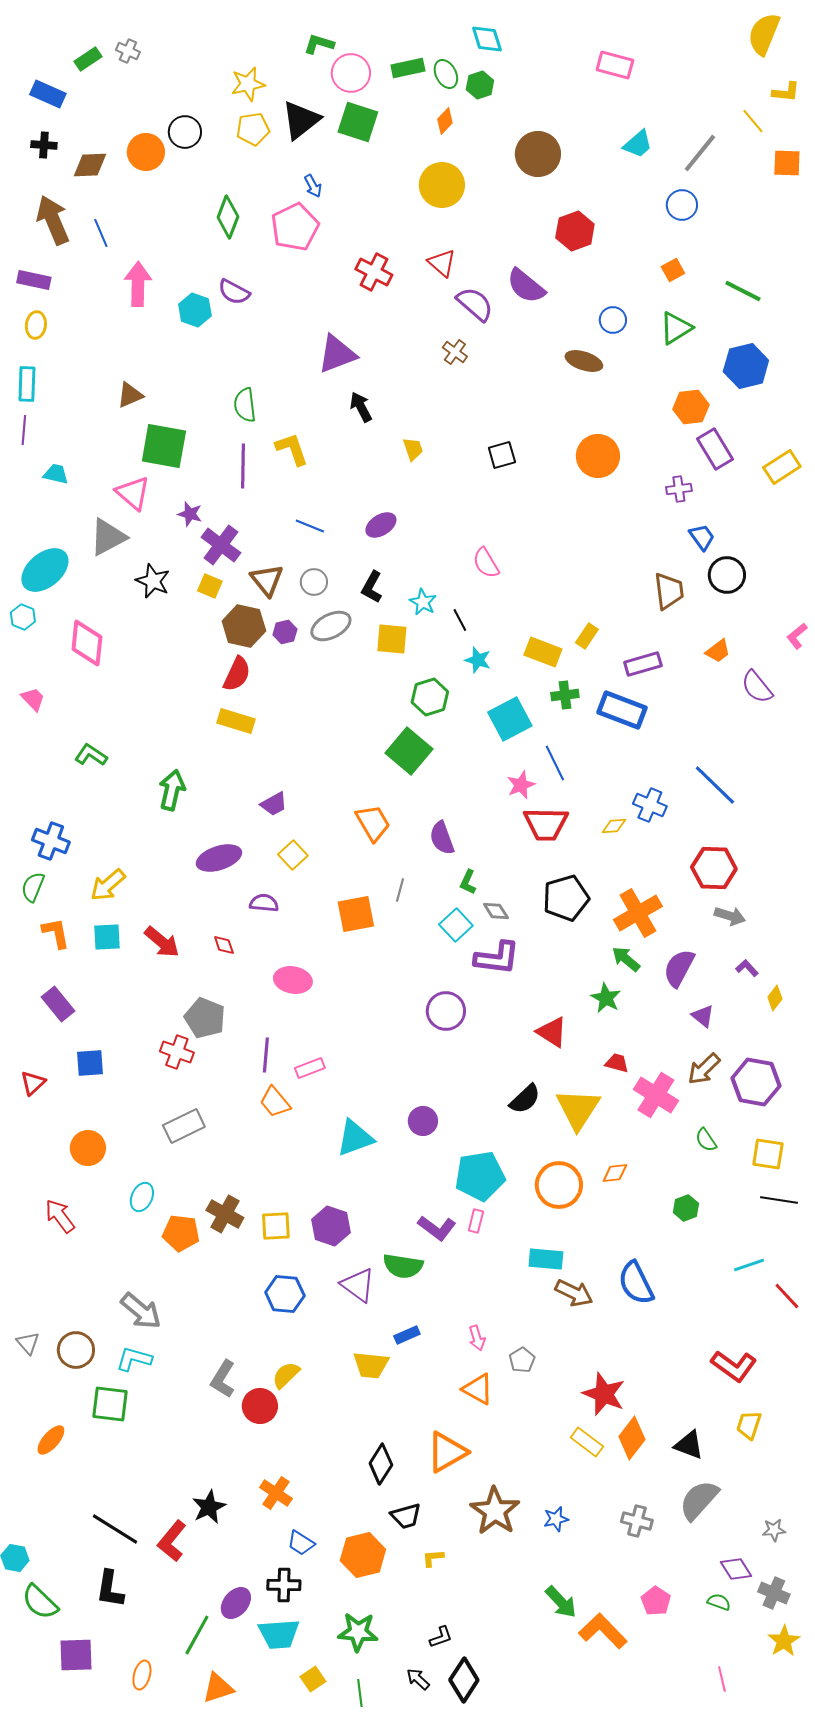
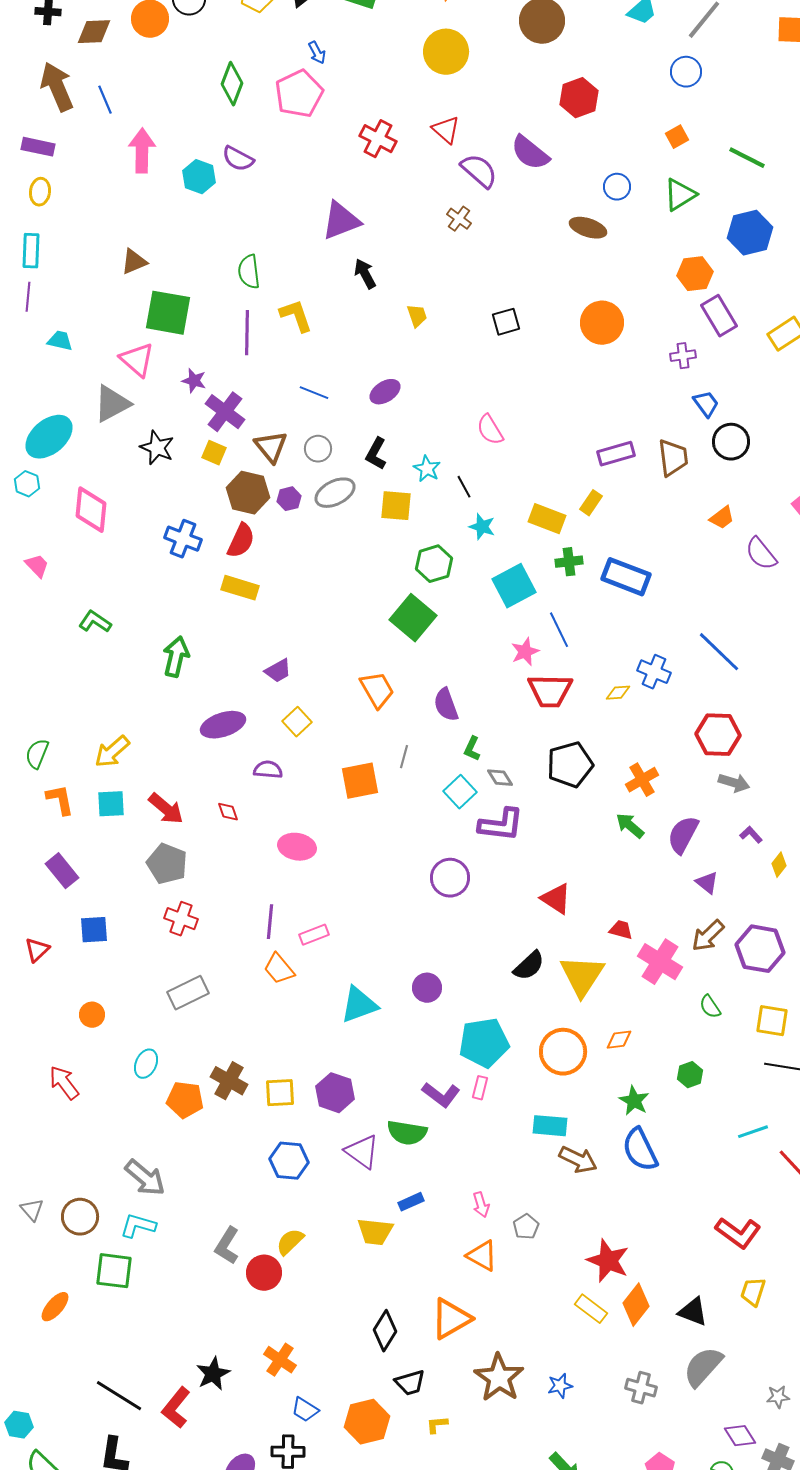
purple rectangle: (643, 664) -> (616, 454), moved
blue cross: (51, 841) -> (183, 539), moved
orange cross: (638, 913) -> (642, 780), size x0.7
green star: (606, 998) -> (634, 1101), moved
gray pentagon: (205, 1018) -> (167, 864), moved
orange circle: (88, 1148) -> (92, 1015), size x0.7

